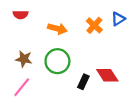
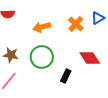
orange arrow: (57, 29) -> (42, 27), turned 150
red diamond: (107, 75) -> (90, 58), moved

